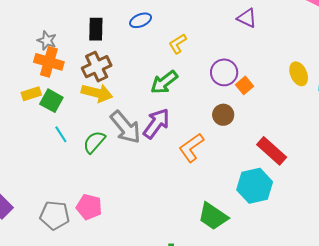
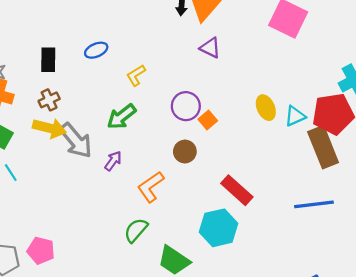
brown cross: (97, 67) -> (49, 100), size x0.7
purple arrow: (156, 124) -> (113, 161), size x0.6
gray arrow: (126, 127) -> (76, 141), moved
green semicircle: (94, 142) -> (136, 230), moved

